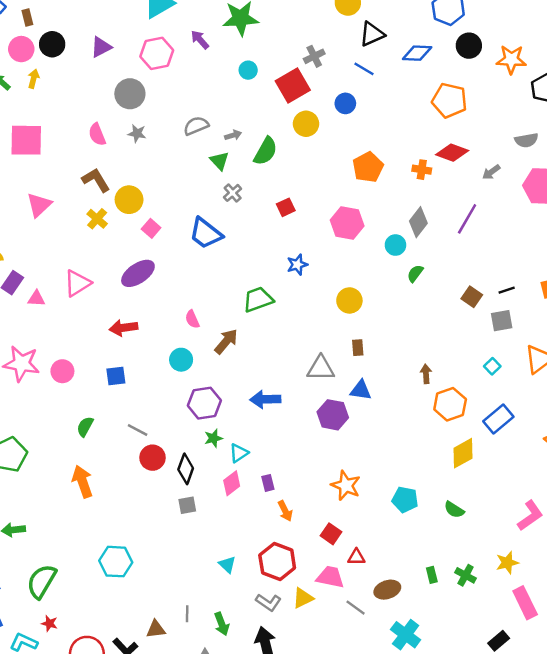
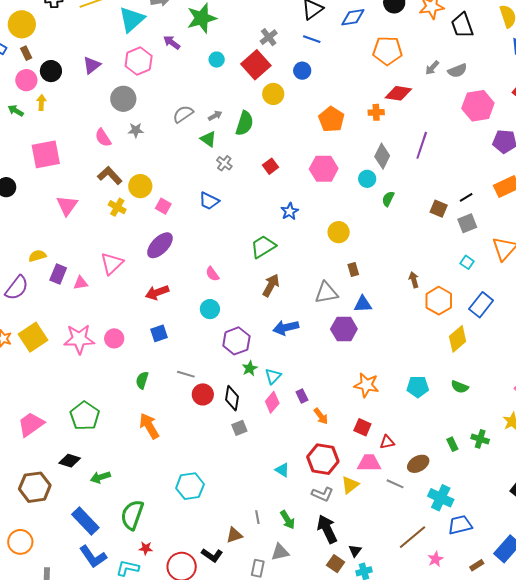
gray arrow: (491, 172) -> (432, 68), moved
blue trapezoid: (206, 233) -> (209, 201), size x0.7
brown arrow: (226, 341) -> (271, 285), moved

